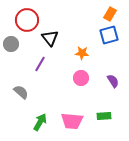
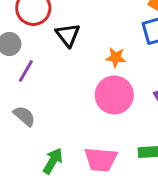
purple line: (40, 64) -> (26, 71), moved
pink circle: (81, 78) -> (114, 95), size x1.6

